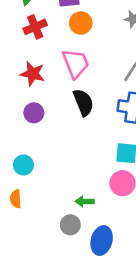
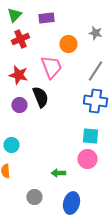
orange circle: (81, 23) -> (68, 44), moved
black semicircle: (83, 102) -> (40, 97), moved
gray circle: (70, 225) -> (34, 197), moved

